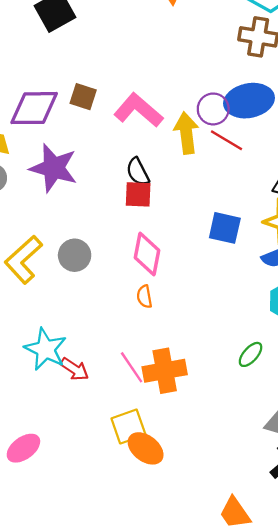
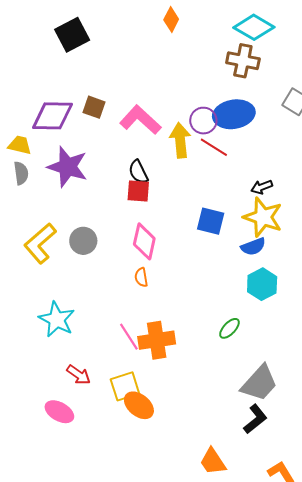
red arrow: (75, 369) -> (79, 375), moved
pink ellipse: (23, 448) -> (59, 412), moved, turned 64

